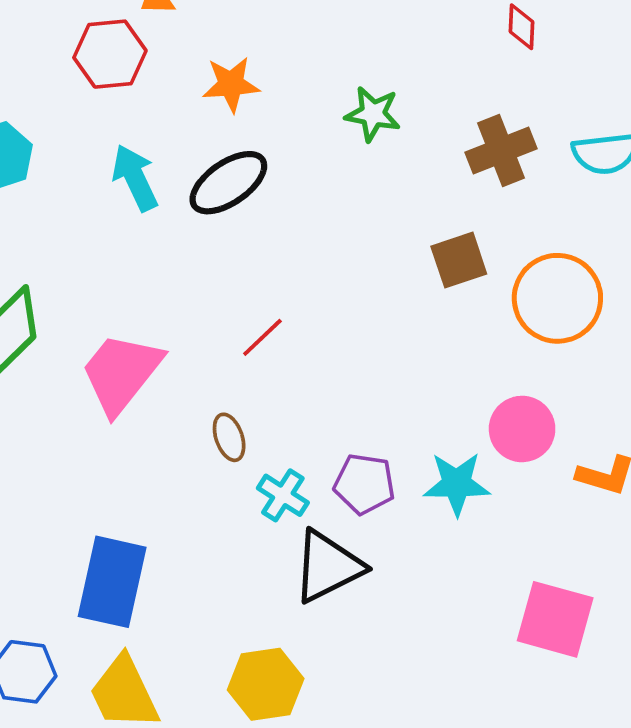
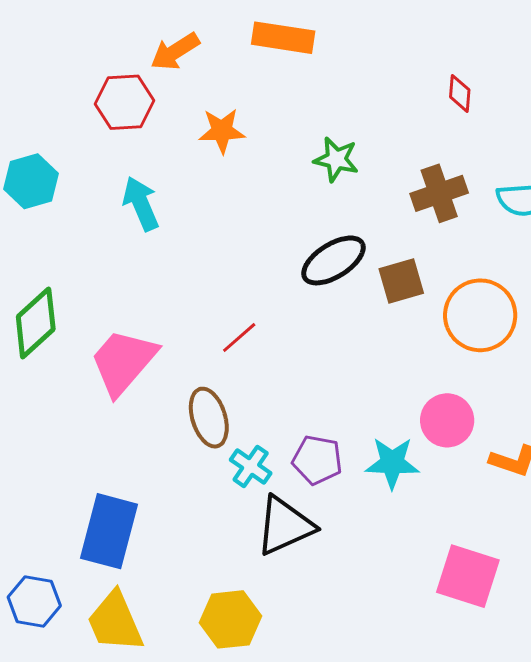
black ellipse: (228, 183) -> (333, 260), moved
brown ellipse: (229, 437) -> (209, 418), size x1.5

